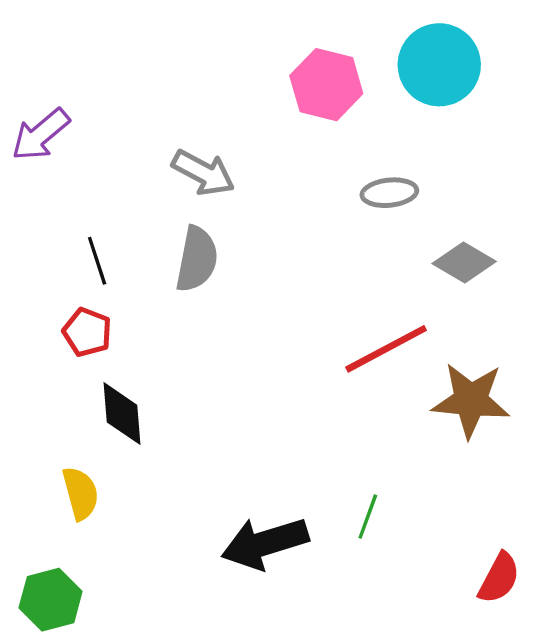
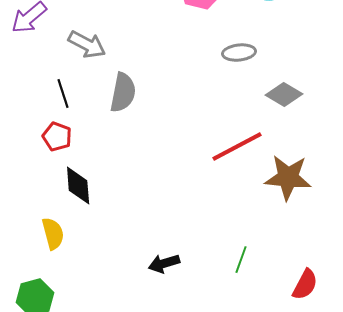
gray arrow: (203, 173) -> (87, 45), moved
green line: (368, 517) -> (241, 260), moved
black arrow: (265, 543) -> (164, 264), size x0.6

